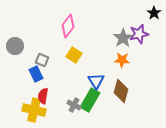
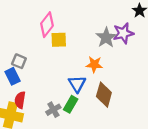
yellow square: (74, 55) -> (59, 40), moved, turned -35
orange star: (122, 60) -> (94, 64), moved
green rectangle: (90, 100) -> (71, 104), size x0.7
gray cross: (74, 105) -> (53, 110), turned 32

